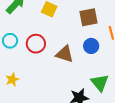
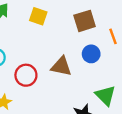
red circle: (36, 44) -> (26, 75), moved

